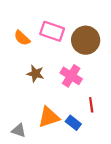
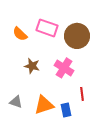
blue rectangle: (73, 123) -> (66, 110), turned 40
gray triangle: (19, 131) -> (16, 102), moved

